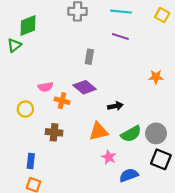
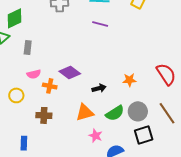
gray rectangle: (89, 57) -> (28, 47), moved
orange star: (156, 77) -> (129, 80), moved
black square: (161, 159) -> (144, 135), turned -36

